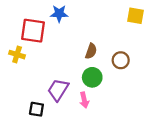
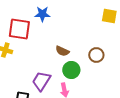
brown semicircle: (91, 51) -> (62, 51), moved, turned 96

